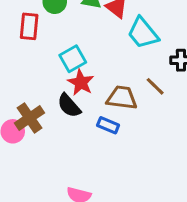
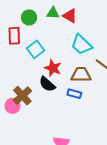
cyan trapezoid: (143, 33) -> (81, 45), moved
cyan square: (73, 59) -> (36, 49), moved

